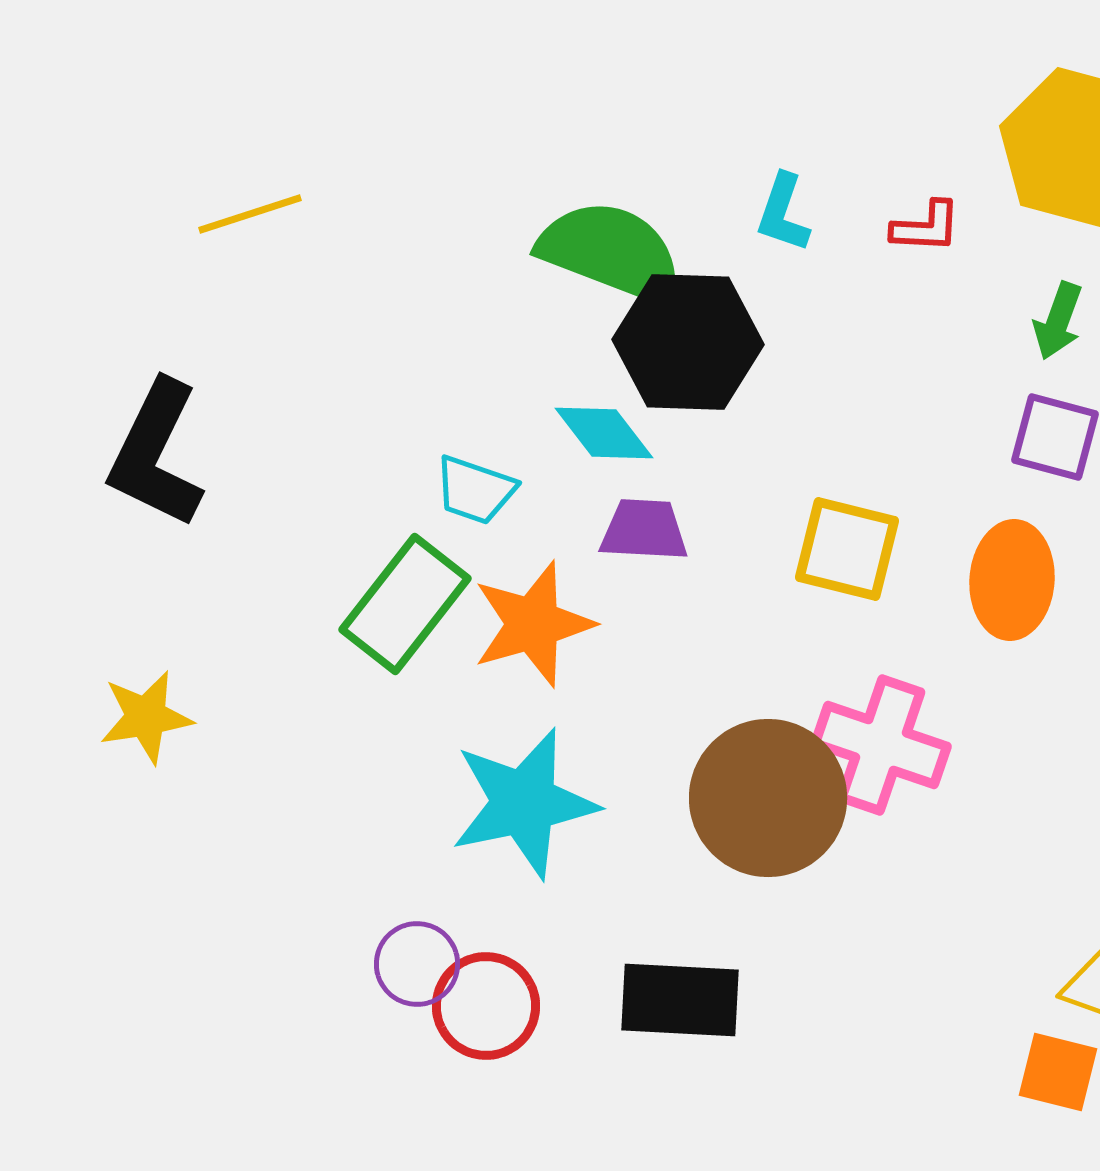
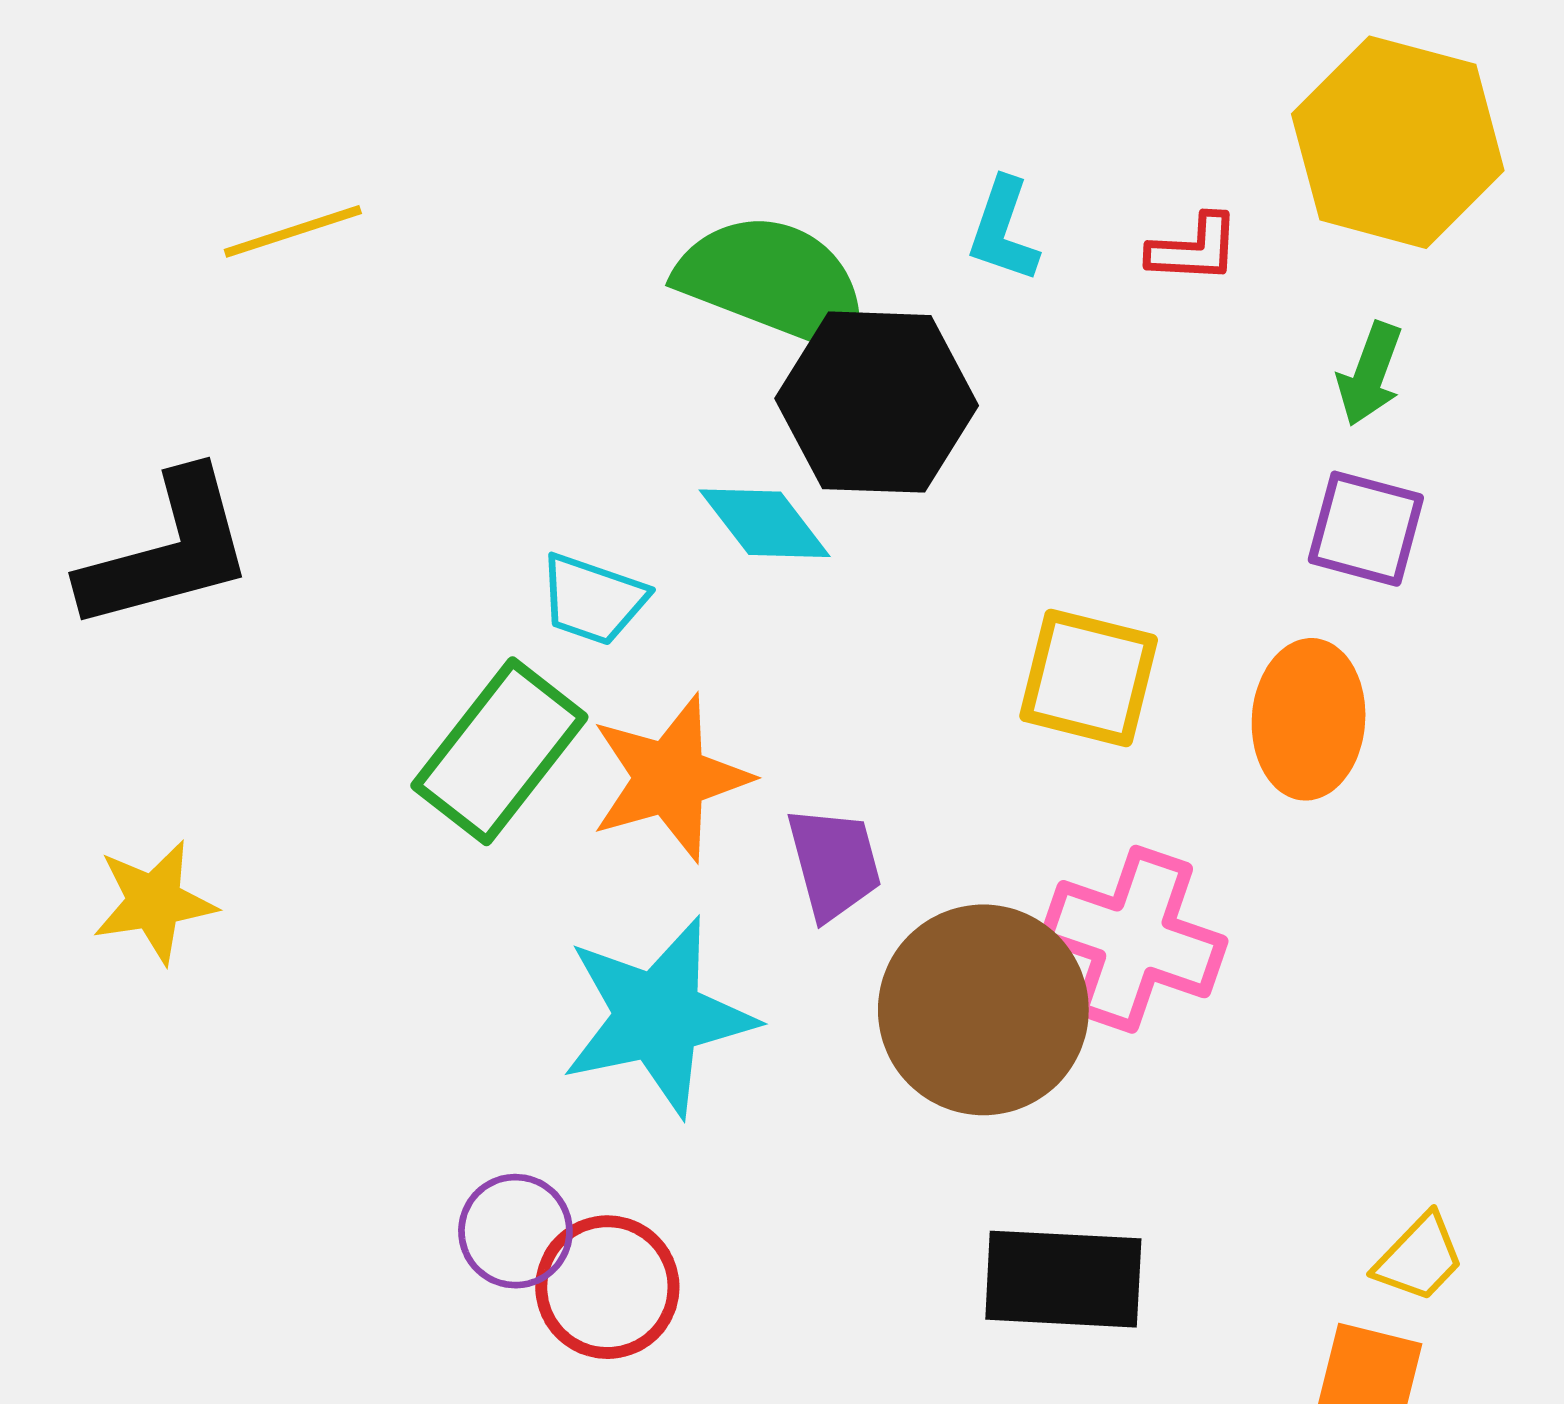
black L-shape: (156, 454) -> (168, 551), turned -131
purple trapezoid: (644, 530) -> (834, 863), moved, turned 72
black rectangle: (680, 1000) -> (1063, 1279), moved

